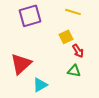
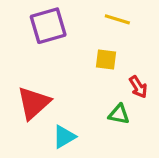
yellow square: (66, 37) -> (106, 60), turned 32
red arrow: (78, 51) -> (138, 87), moved

